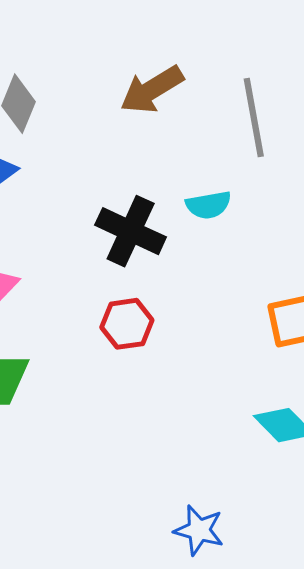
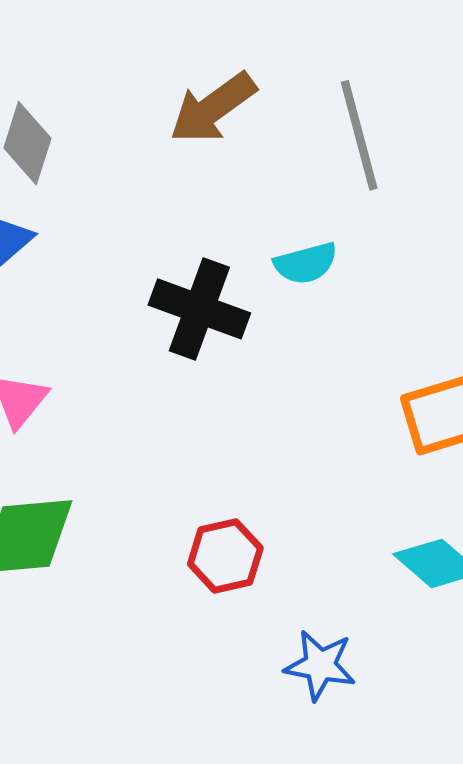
red hexagon: (127, 324) -> (225, 556), moved
blue star: (199, 530) -> (320, 665), moved

